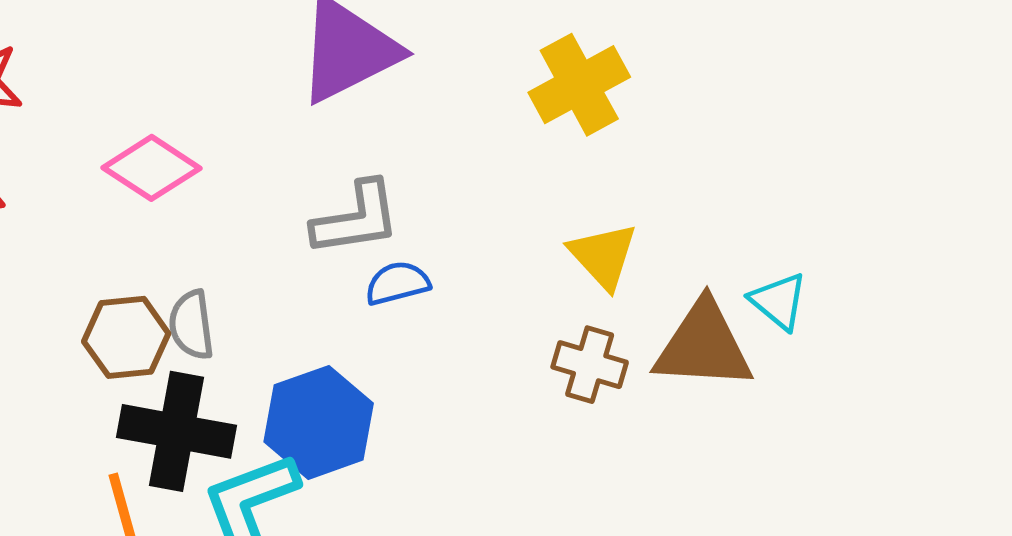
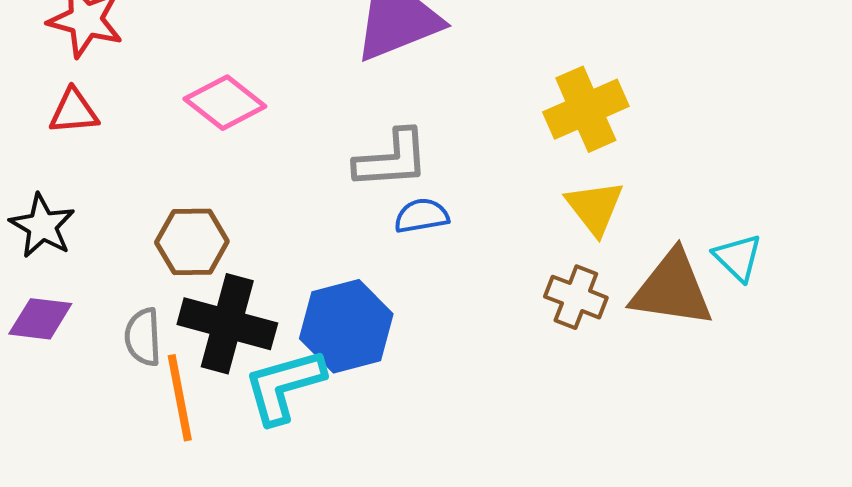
yellow cross: (579, 85) -> (586, 109), moved
gray semicircle: (191, 325) -> (143, 337), moved

